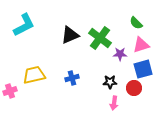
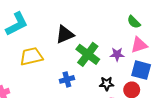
green cross: (100, 38) -> (88, 54), moved
blue square: (143, 69) -> (141, 70), turned 30
yellow trapezoid: (34, 75) -> (31, 56), moved

